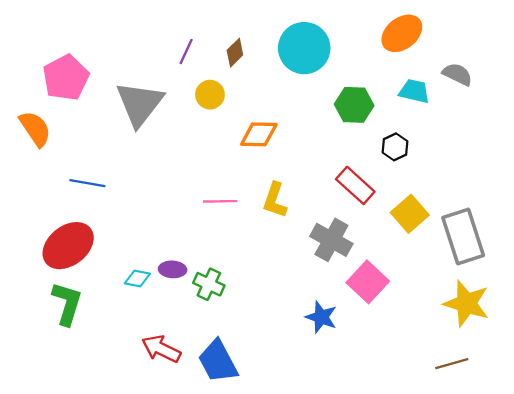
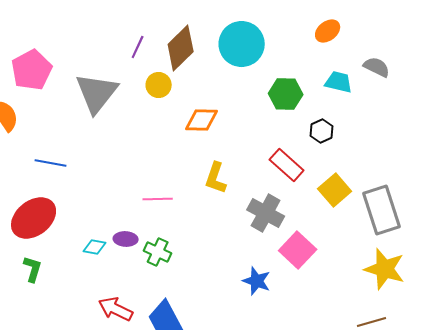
orange ellipse: (402, 33) -> (328, 31), size x0.7
brown diamond: (235, 53) -> (181, 48), size x1.8
pink line: (220, 201) -> (158, 199), moved
green L-shape: (67, 303) -> (33, 269), size x0.7

